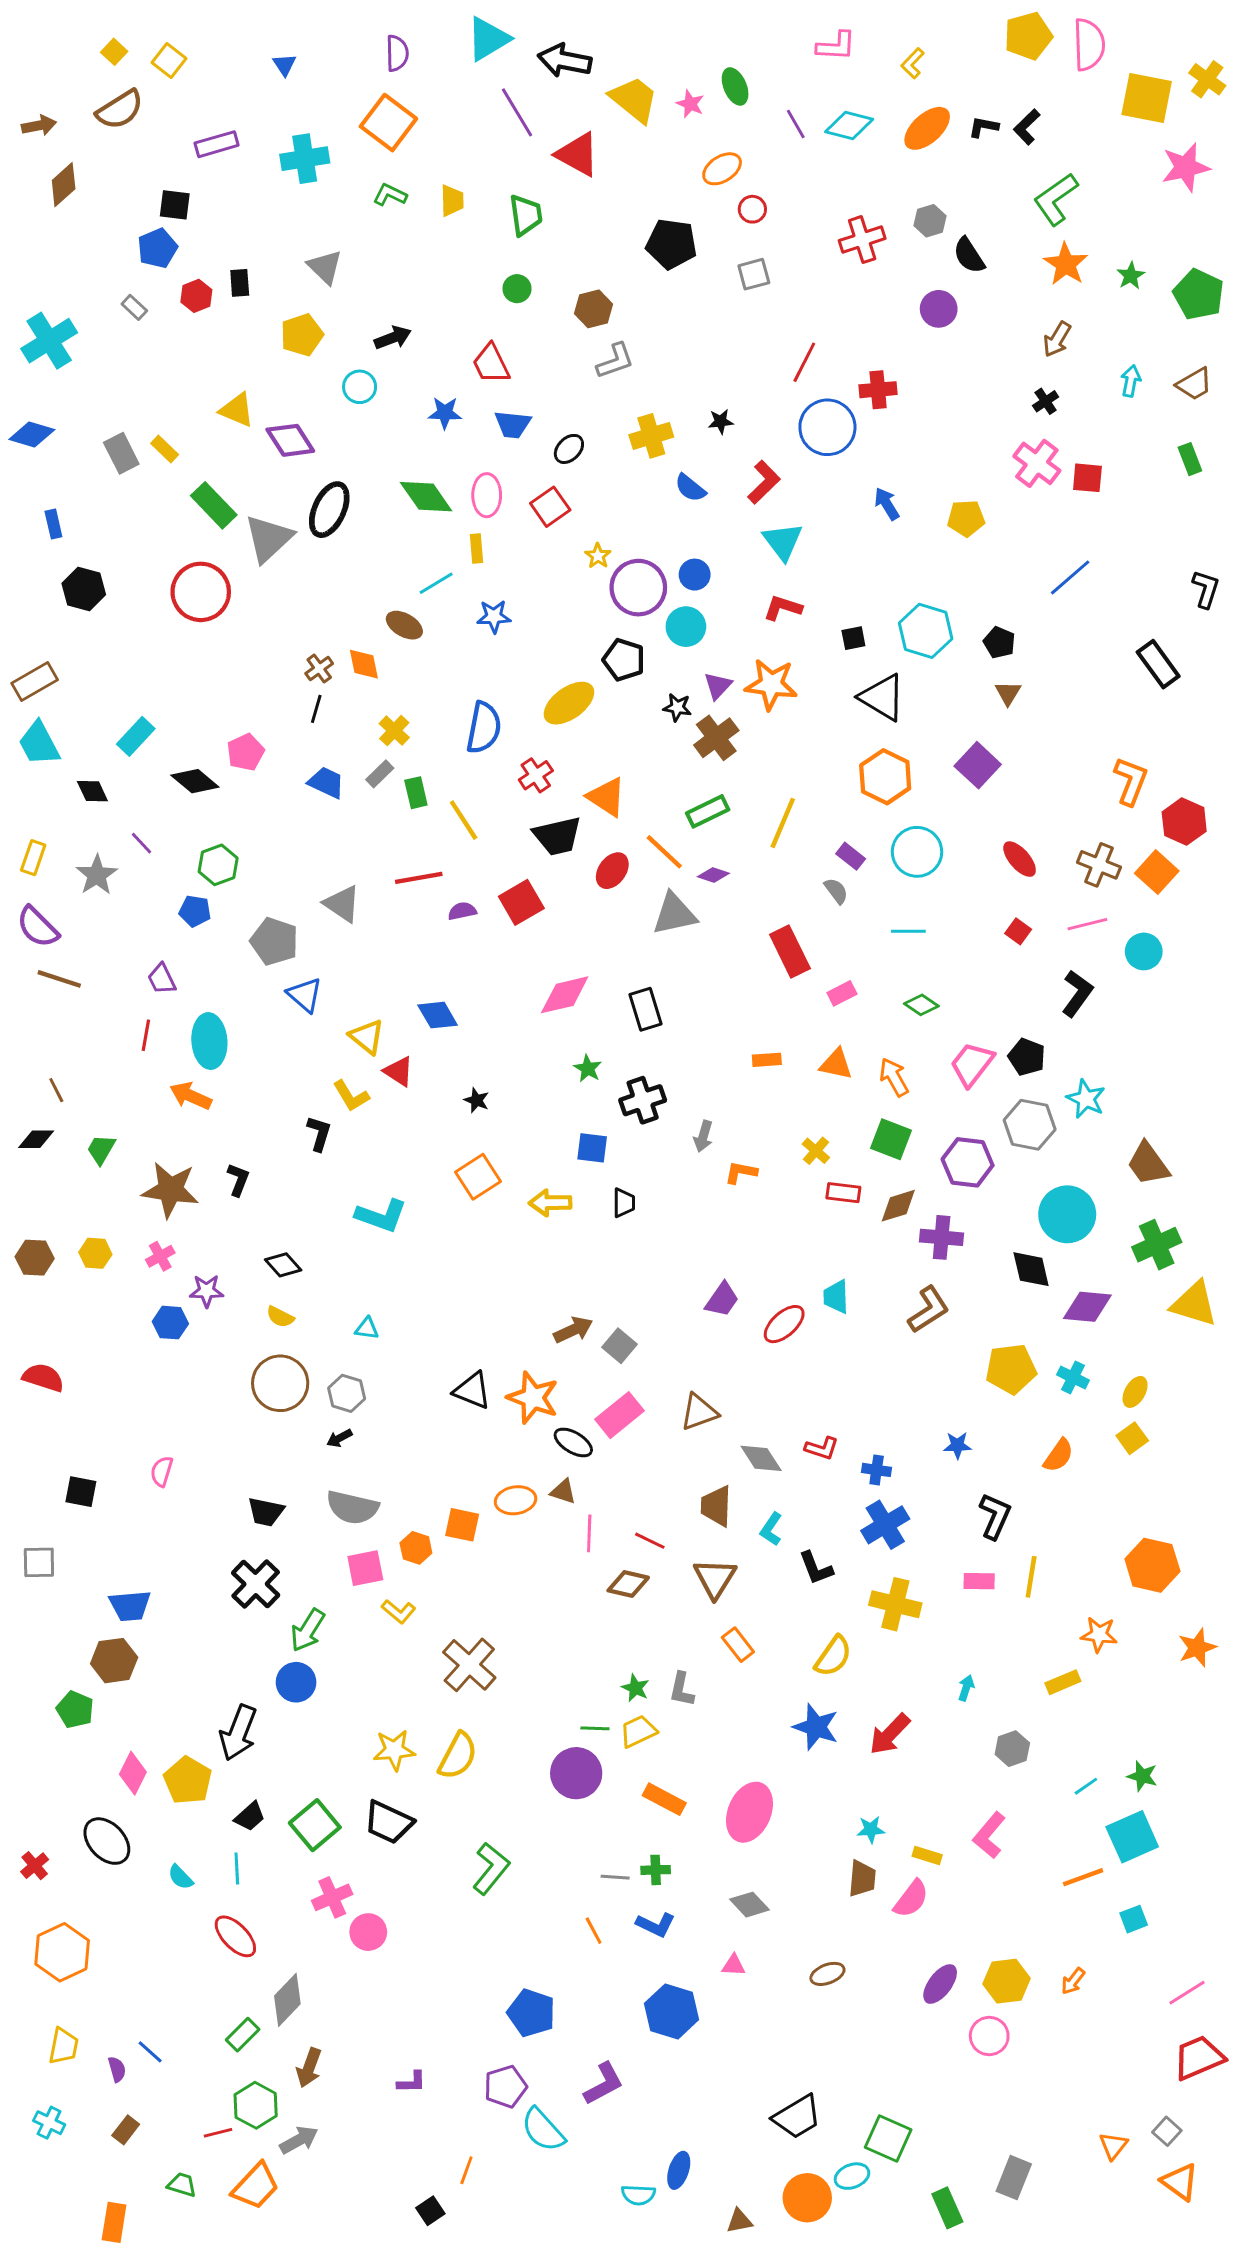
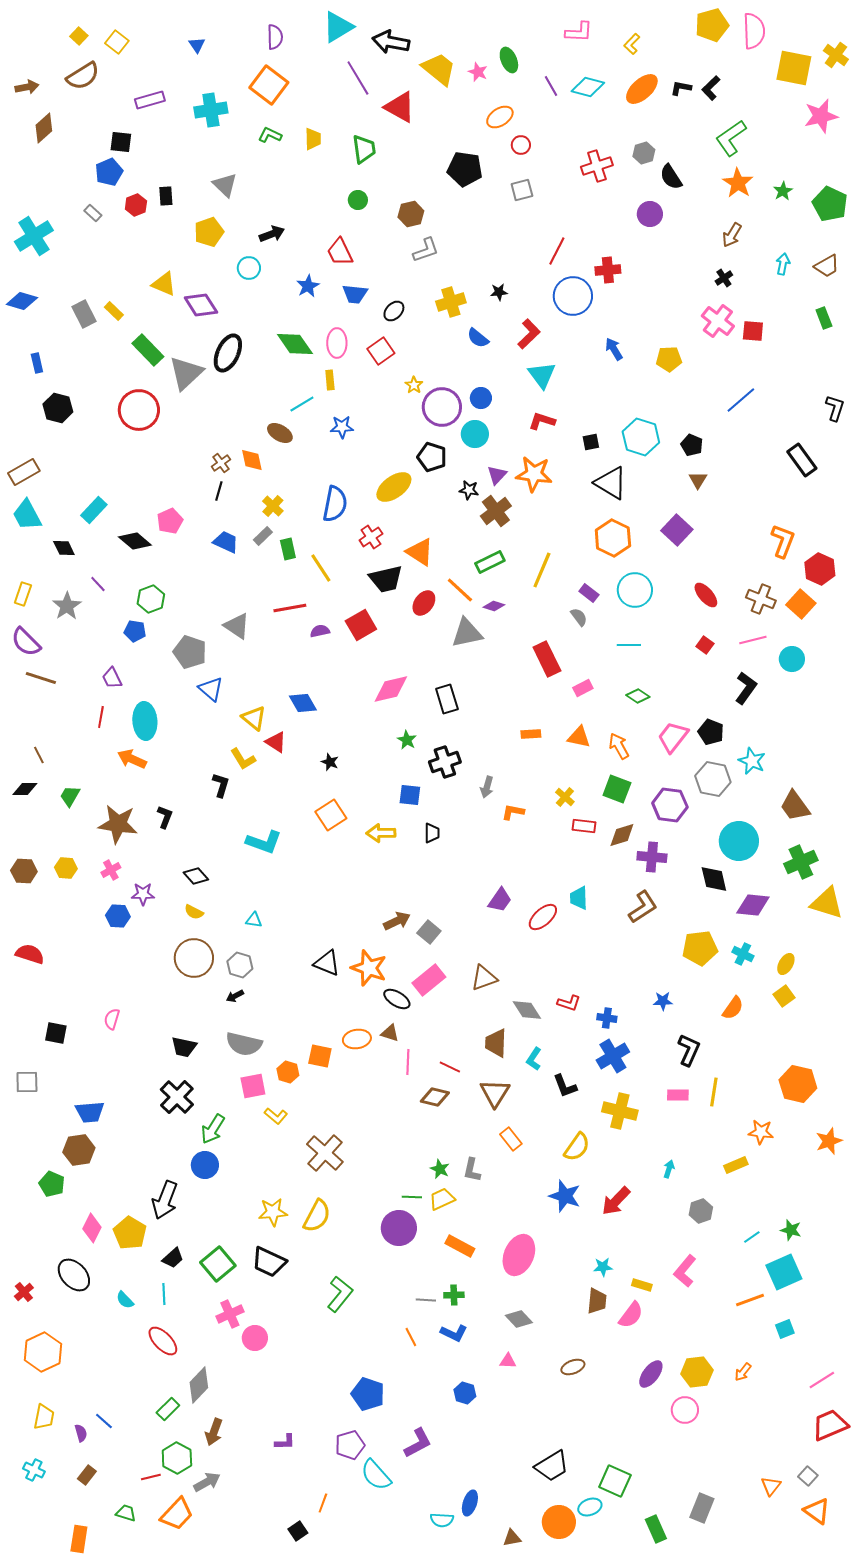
blue star: (445, 413) -> (308, 286), turned -30
blue hexagon: (672, 2011) -> (465, 1393), size x0.6

